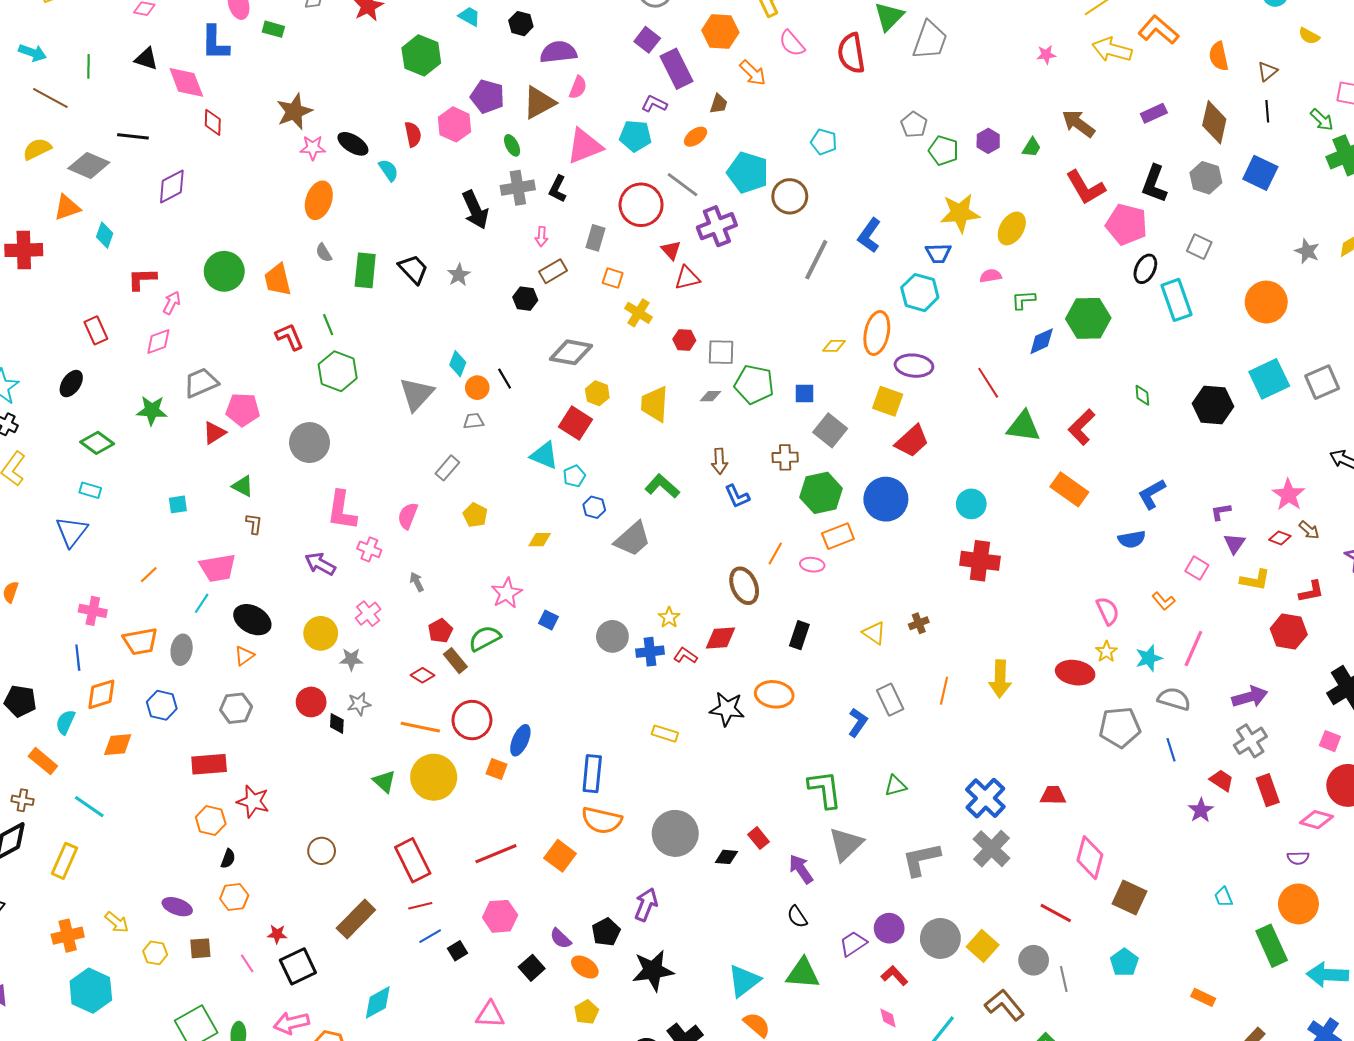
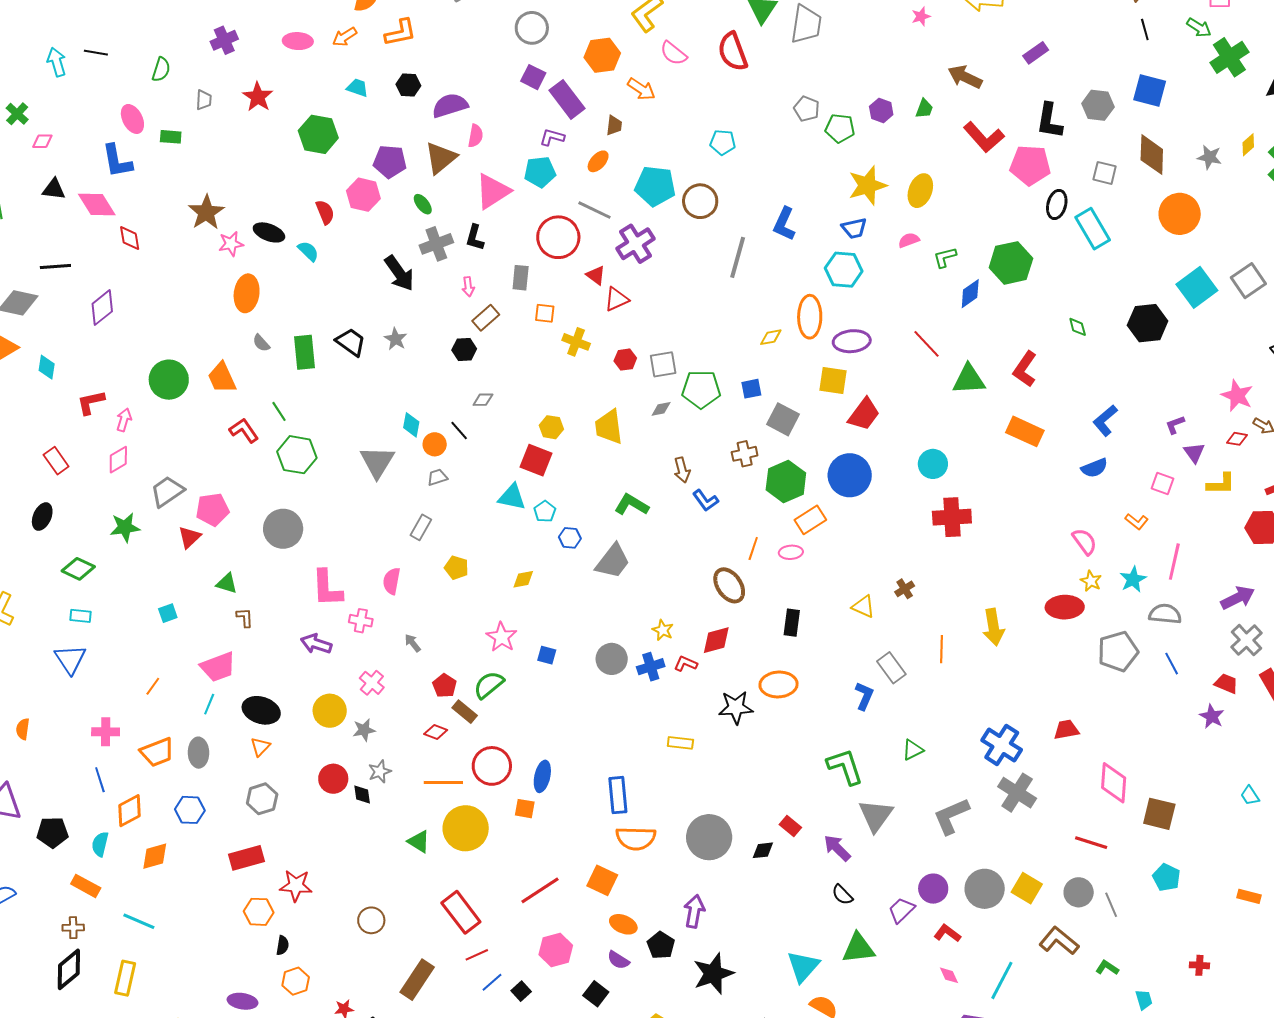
brown diamond: (1214, 122) -> (1152, 155), moved
gray diamond: (571, 352) -> (483, 400), moved, size x0.5
orange ellipse: (585, 967) -> (623, 924), moved

